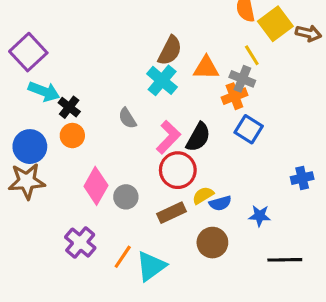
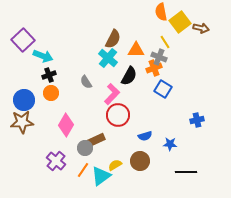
cyan arrow: (44, 91) -> (43, 56), moved
black cross: (69, 107) -> (49, 75), turned 32
black semicircle: (198, 137) -> (129, 76), moved
yellow semicircle: (203, 195) -> (115, 165), moved
gray circle: (126, 197) -> (85, 148), moved
brown rectangle: (171, 213) -> (96, 140), moved

